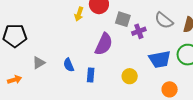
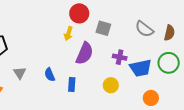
yellow arrow: (79, 14) -> (68, 34), moved
purple cross: (139, 31) -> (120, 57), moved, turned 32
gray triangle: (39, 63) -> (20, 73), turned -32

